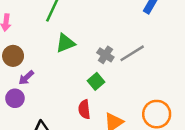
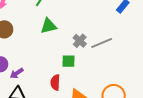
purple arrow: (26, 78) -> (17, 73), moved
green square: (96, 81) -> (69, 61), turned 32

